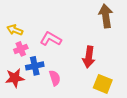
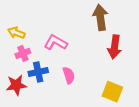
brown arrow: (106, 16) -> (100, 17), moved
red arrow: (89, 57) -> (115, 47), moved
pink semicircle: (55, 78) -> (69, 75), moved

